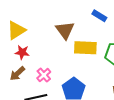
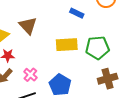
brown triangle: (65, 30) -> (28, 26), moved

